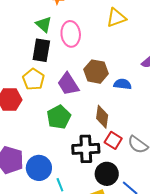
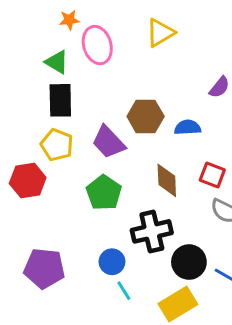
pink ellipse: (71, 34) -> (97, 45), moved
red square: (113, 140) -> (212, 175), moved
blue circle: (39, 168) -> (112, 262), moved, size x0.7

